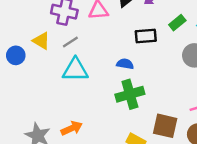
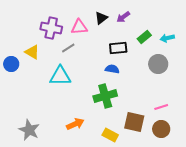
gray line: (70, 42) -> (68, 48), moved
blue semicircle: (125, 64) -> (112, 69), moved
orange arrow: (72, 128) -> (75, 124), moved

